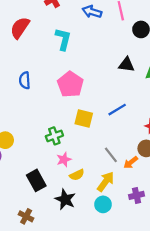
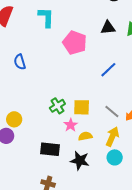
pink pentagon: (70, 84) -> (75, 43), moved
yellow square: (84, 119) -> (82, 107), moved
yellow semicircle: (77, 175) -> (85, 136), turned -152
black rectangle: (36, 180) -> (50, 149), turned -42

